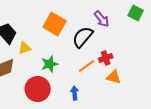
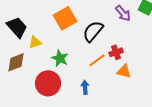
purple arrow: (102, 19) -> (123, 13), moved
orange square: (55, 24) -> (65, 18), turned 30
green star: (50, 64) -> (60, 58), turned -30

